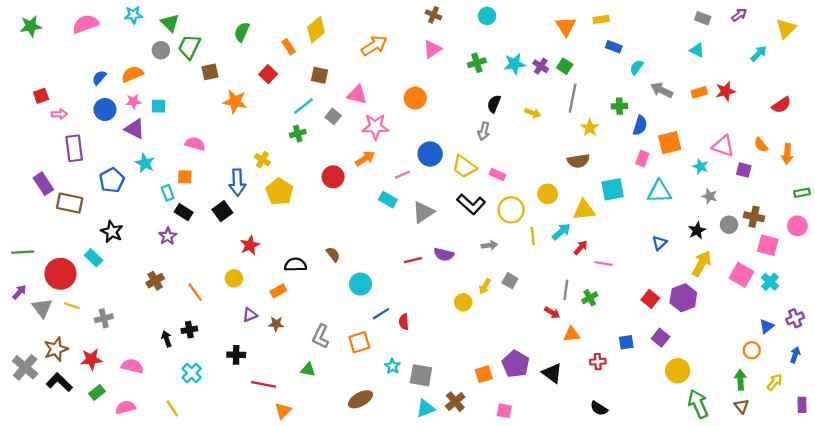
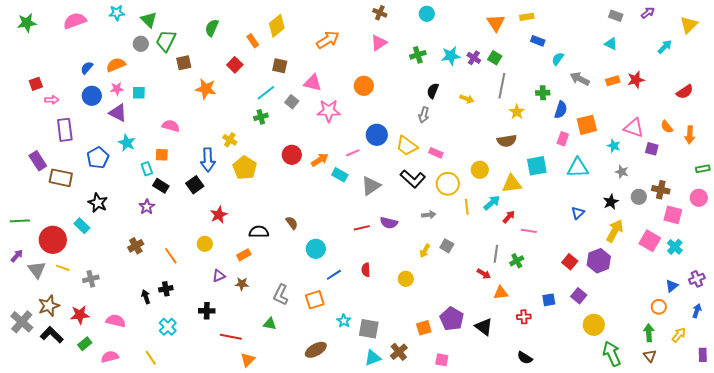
orange arrow: (365, 159) -> (320, 160), moved
yellow circle: (463, 302) -> (406, 279), moved
red semicircle: (404, 322) -> (366, 270), moved

